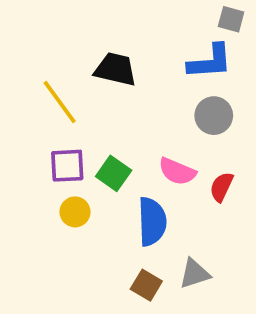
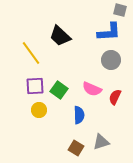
black trapezoid: (115, 69) -> (60, 36), turned -150
blue semicircle: (152, 222) -> (79, 115), size x0.7

